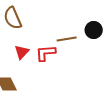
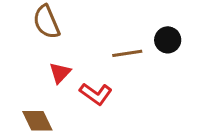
red L-shape: (46, 53) -> (96, 94), moved, turned -140

